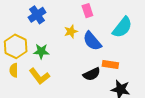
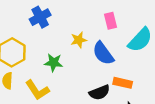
pink rectangle: (87, 11) -> (111, 21), moved
green star: (41, 51) -> (54, 63), moved

